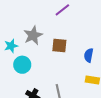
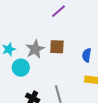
gray star: (33, 35) -> (35, 49), moved

